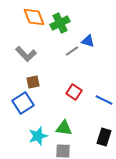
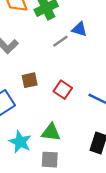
brown square: (33, 82) -> (30, 80), moved
cyan star: (38, 136) -> (20, 142), turned -30

